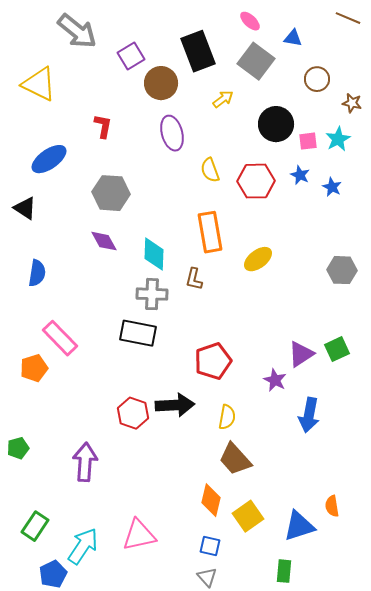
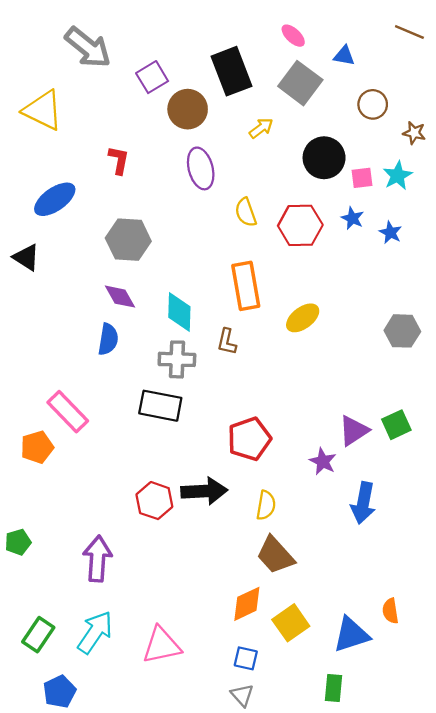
blue semicircle: (37, 273) -> (108, 339), moved
orange diamond: (211, 500) -> (247, 604), turned 52
cyan arrow: (83, 546) -> (95, 632), moved

